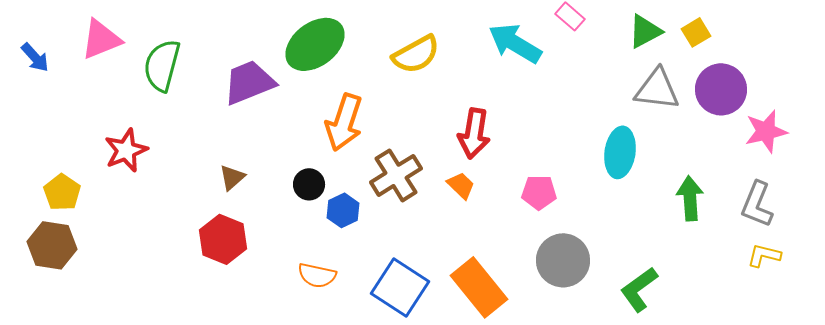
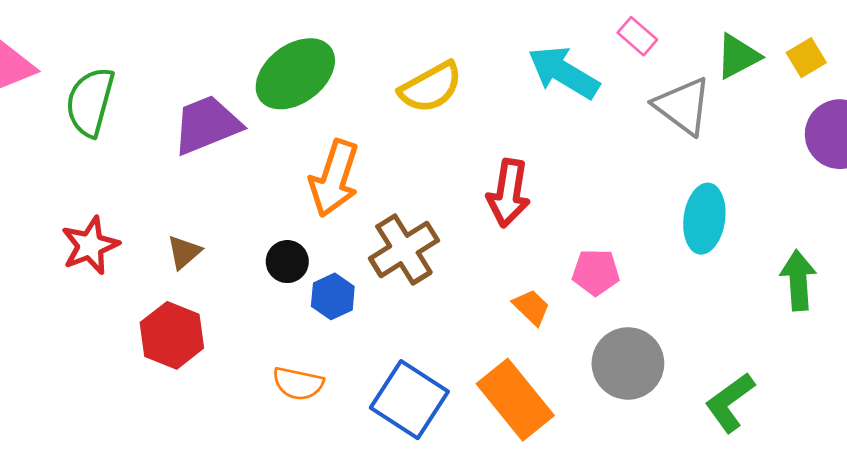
gray triangle: (657, 89) -> (683, 106), moved, turned 30
red star: (126, 150) -> (90, 245), moved
orange trapezoid: (461, 185) -> (531, 307), moved

